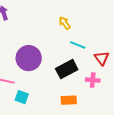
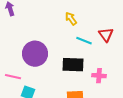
red triangle: (102, 58) -> (106, 35), moved
black rectangle: (67, 69) -> (73, 65), turned 30

